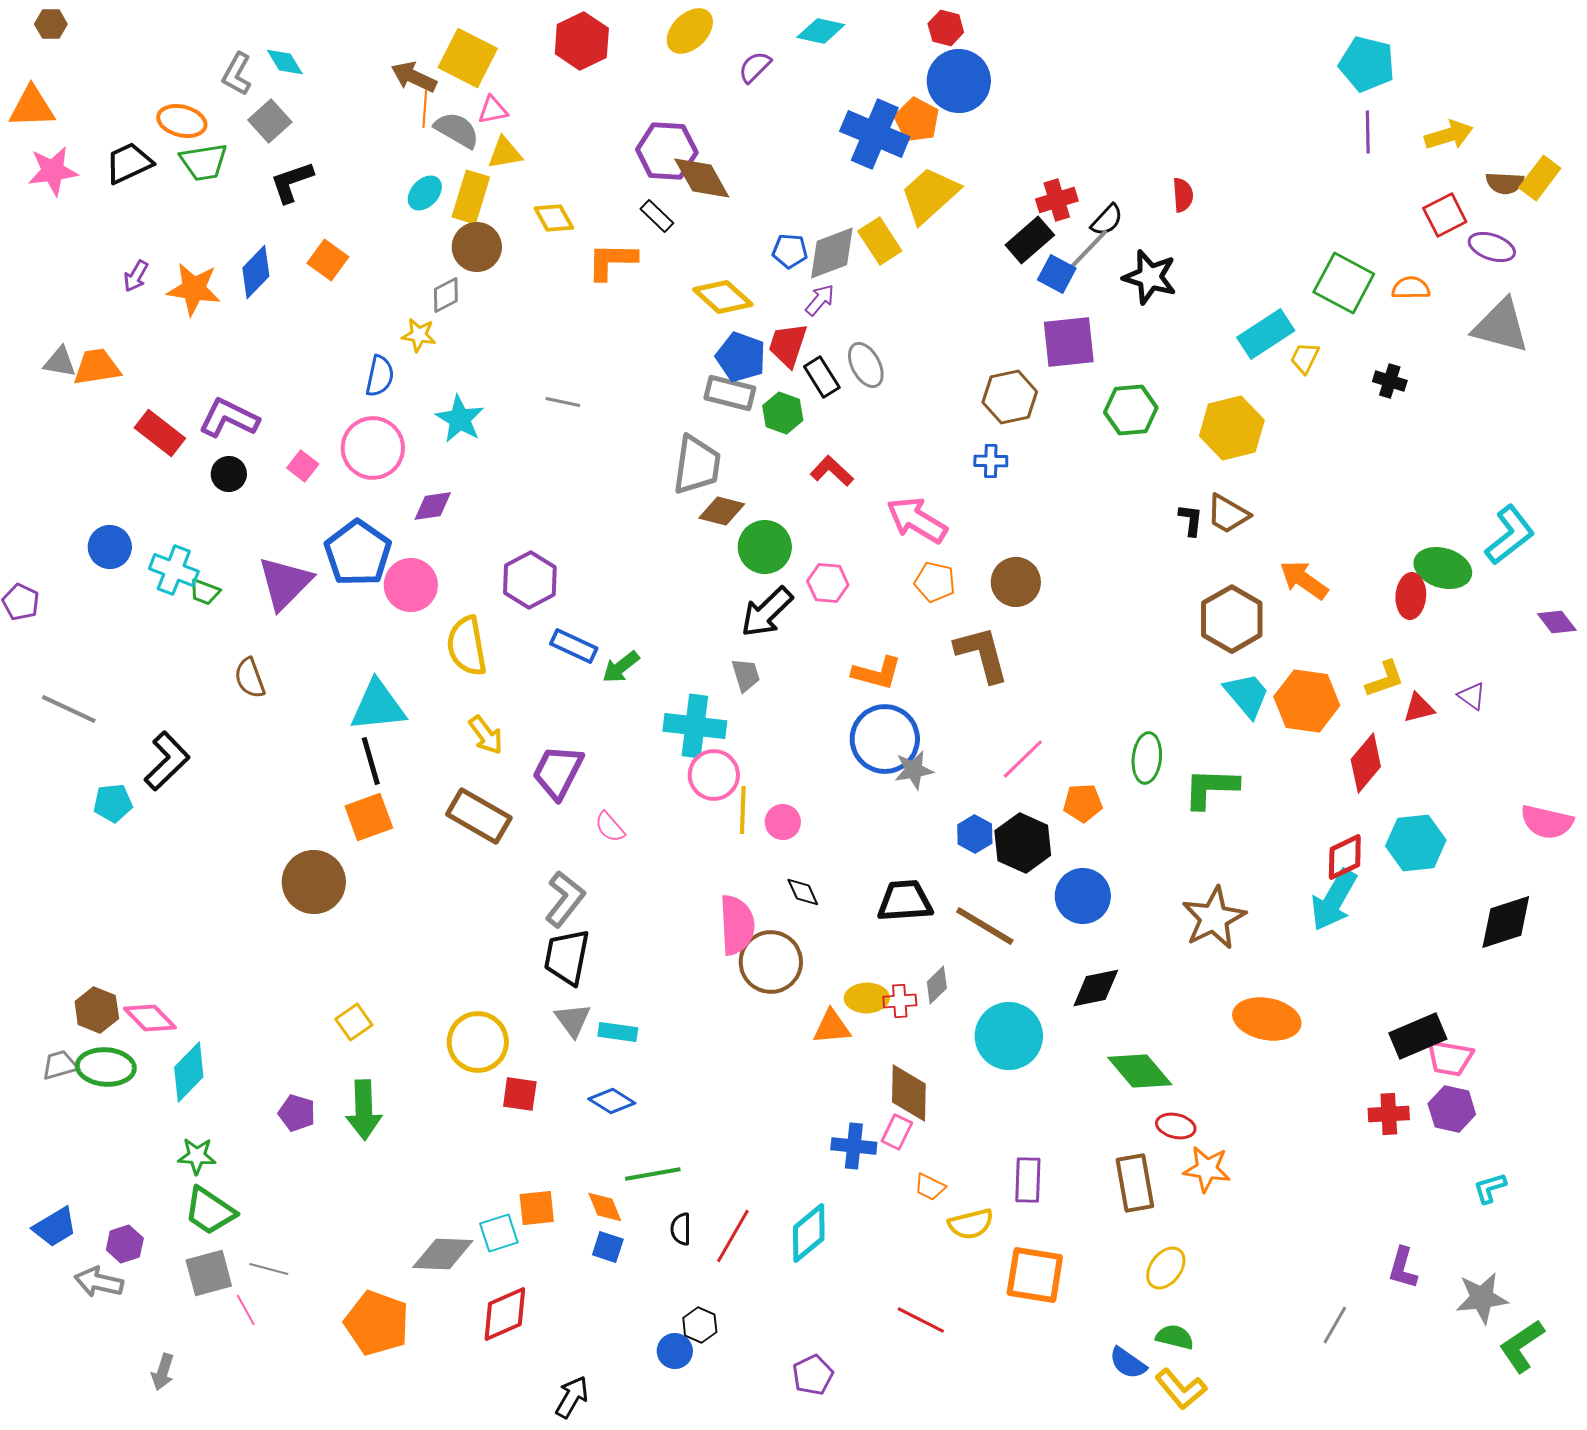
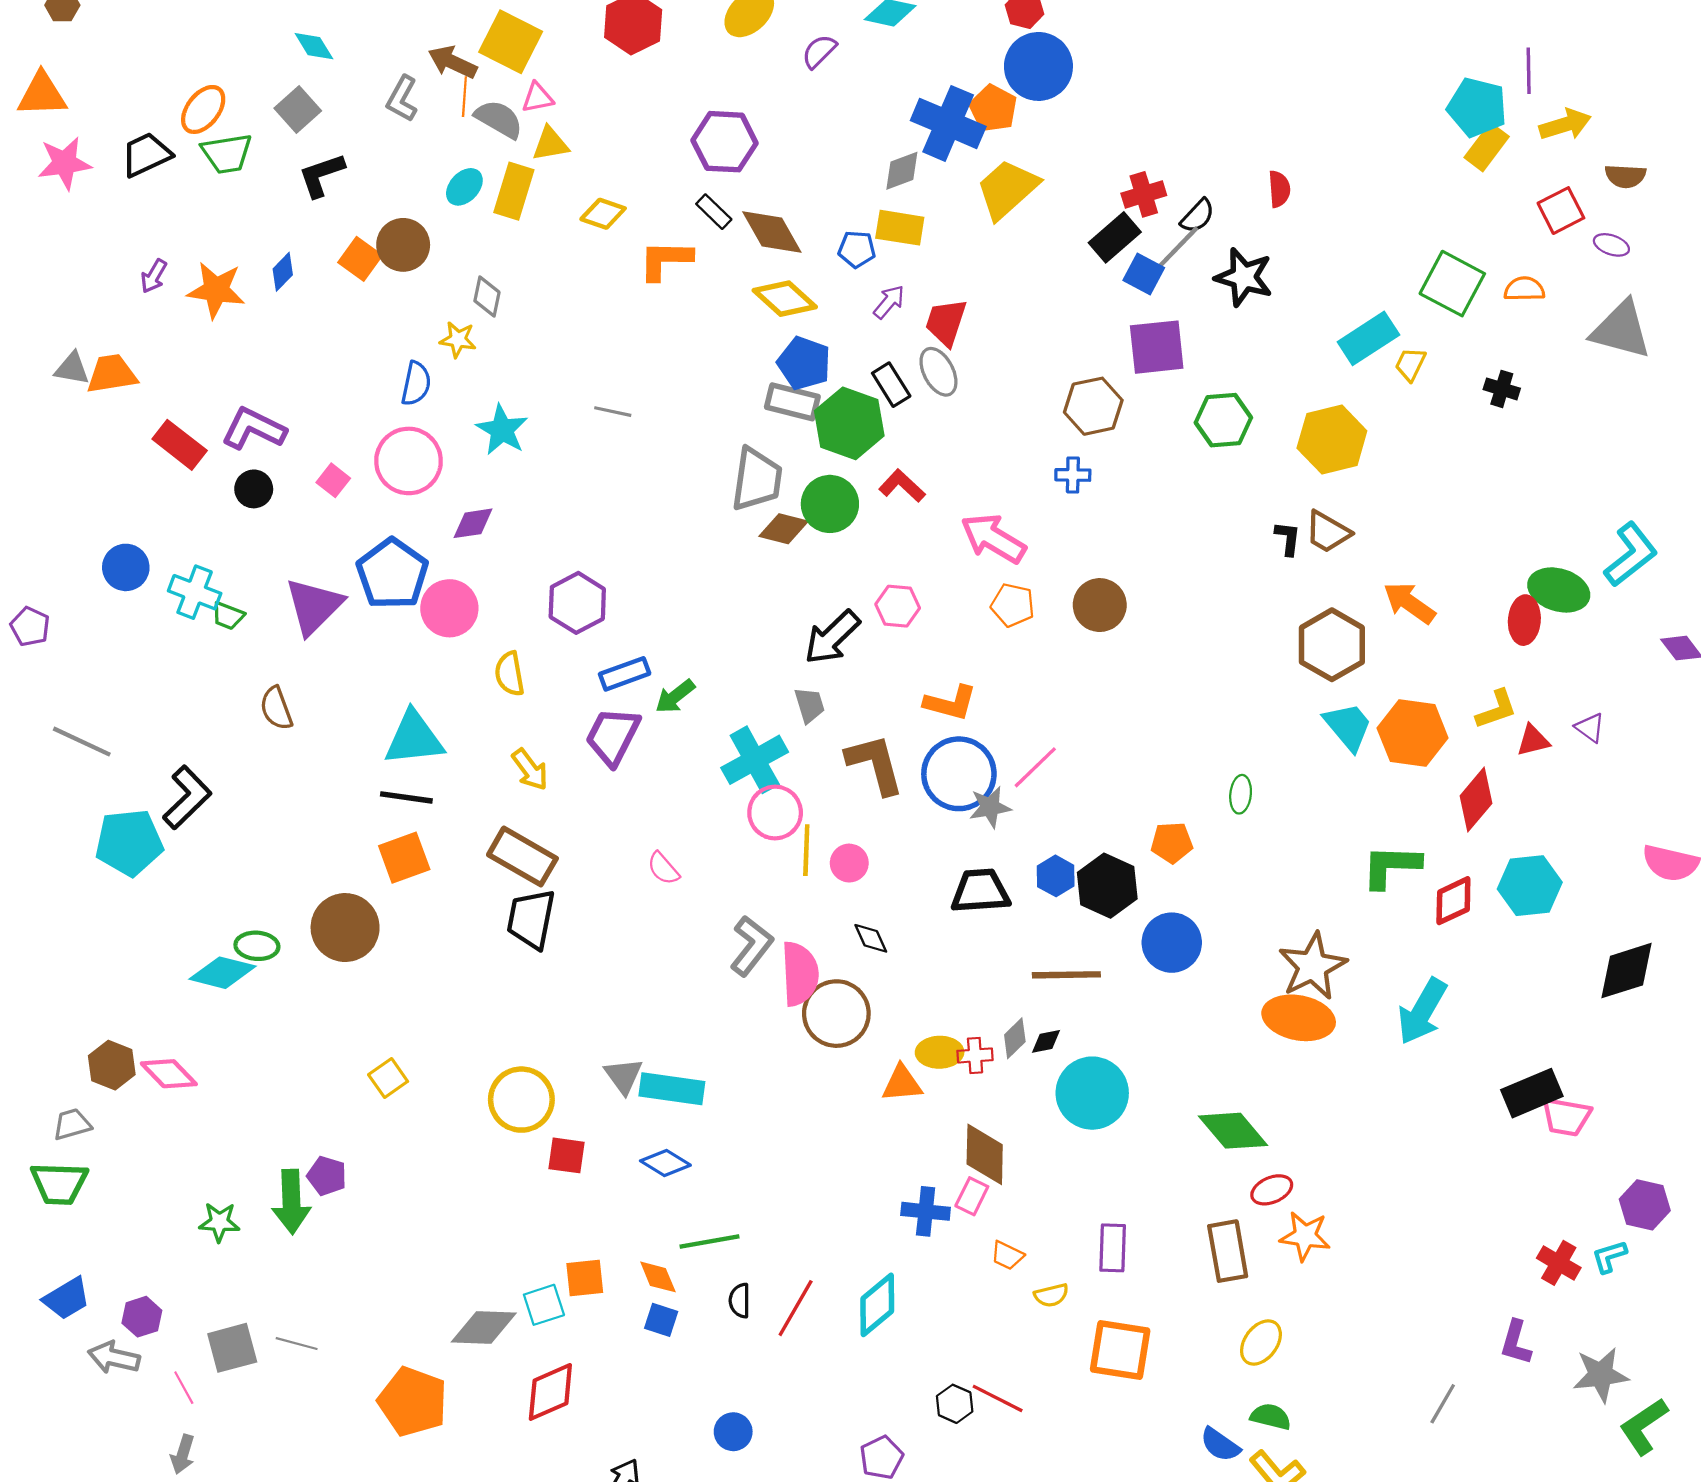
cyan pentagon: (1367, 64) -> (1477, 107), moved
gray L-shape: (237, 74) -> (402, 99), moved
orange ellipse: (182, 121) -> (203, 109), turned -66
purple line: (1368, 132) -> (1529, 71), moved
brown diamond: (702, 178) -> (772, 232), moved
yellow rectangle: (1540, 178) -> (1487, 147), moved
yellow diamond: (554, 218) -> (603, 214), turned -42
yellow rectangle: (880, 241) -> (900, 228), moved, turned -48
brown circle: (477, 247) -> (403, 245), moved
purple ellipse: (1492, 247) -> (1611, 245), size x0.7
gray diamond: (832, 253) -> (902, 171), moved, size x0.7
blue diamond: (256, 272) -> (283, 272), size x0.7
gray diamond: (446, 295) -> (487, 297), turned -51
red trapezoid: (788, 345) -> (946, 322), moved
green hexagon: (783, 413) -> (849, 423), size x1.6
green circle: (765, 547) -> (830, 504), moved
yellow semicircle: (467, 646) -> (510, 674), size x0.7
blue rectangle: (574, 646) -> (625, 674), turned -45
brown L-shape: (982, 654) -> (875, 764), moved
cyan cross: (695, 726) -> (755, 760), turned -36
green ellipse: (1147, 758) -> (1241, 794), size x0.7
pink line: (1023, 759) -> (1035, 767), moved
black line: (371, 761) -> (406, 797), turned -66
purple trapezoid: (558, 772) -> (613, 736), moved
green L-shape: (1211, 788) -> (1391, 866), moved
cyan pentagon: (113, 803) -> (129, 843), size x1.6
gray L-shape: (565, 899) -> (751, 946), moved
cyan arrow: (1334, 900) -> (1422, 1011), moved
black trapezoid: (905, 901) -> (980, 891), moved
brown line: (985, 926) -> (1066, 975), turned -32
black trapezoid: (567, 957) -> (531, 919), moved
black diamond: (1096, 988) -> (1046, 1041), moved, size x0.6
orange ellipse: (1267, 1019) -> (1299, 1018), moved
cyan rectangle: (618, 1032) -> (672, 1089), size x1.5
green ellipse: (106, 1067) -> (257, 946), moved, size x0.7
cyan diamond: (189, 1072) -> (223, 973), moved, turned 60
purple hexagon: (1452, 1109) -> (1645, 1205), moved
green arrow: (364, 1110) -> (291, 1202), moved
red cross: (1389, 1114) -> (1559, 1263), moved, turned 33
red ellipse: (1176, 1126) -> (1272, 1190), turned -36
green trapezoid: (210, 1211) -> (59, 1183), moved, turned -32
yellow semicircle: (971, 1224) -> (1051, 1295), size x0.7
pink line: (246, 1310) -> (184, 1388), moved
black hexagon: (700, 1325) -> (955, 1404), moved

